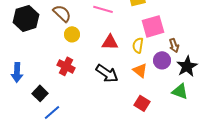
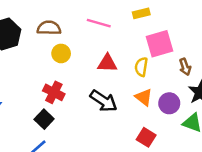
brown semicircle: (62, 13) -> (49, 28), turned -42
purple circle: (162, 60) -> (169, 103), moved
black square: (40, 93) -> (44, 119), moved

